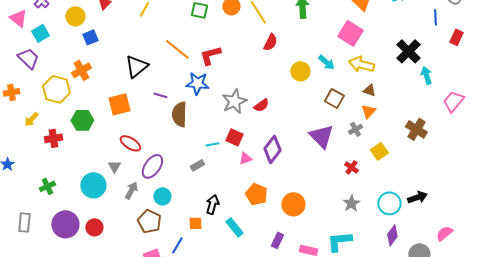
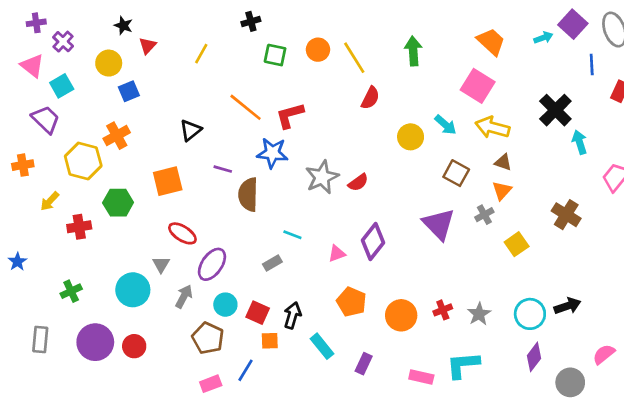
black triangle: (136, 66) -> (191, 130), size x0.7
red square: (234, 137) -> (258, 313), moved
cyan line: (212, 144) -> (292, 235), turned 32
red cross: (351, 167) -> (443, 310), moved, turned 32
purple rectangle: (277, 240) -> (364, 364), moved

